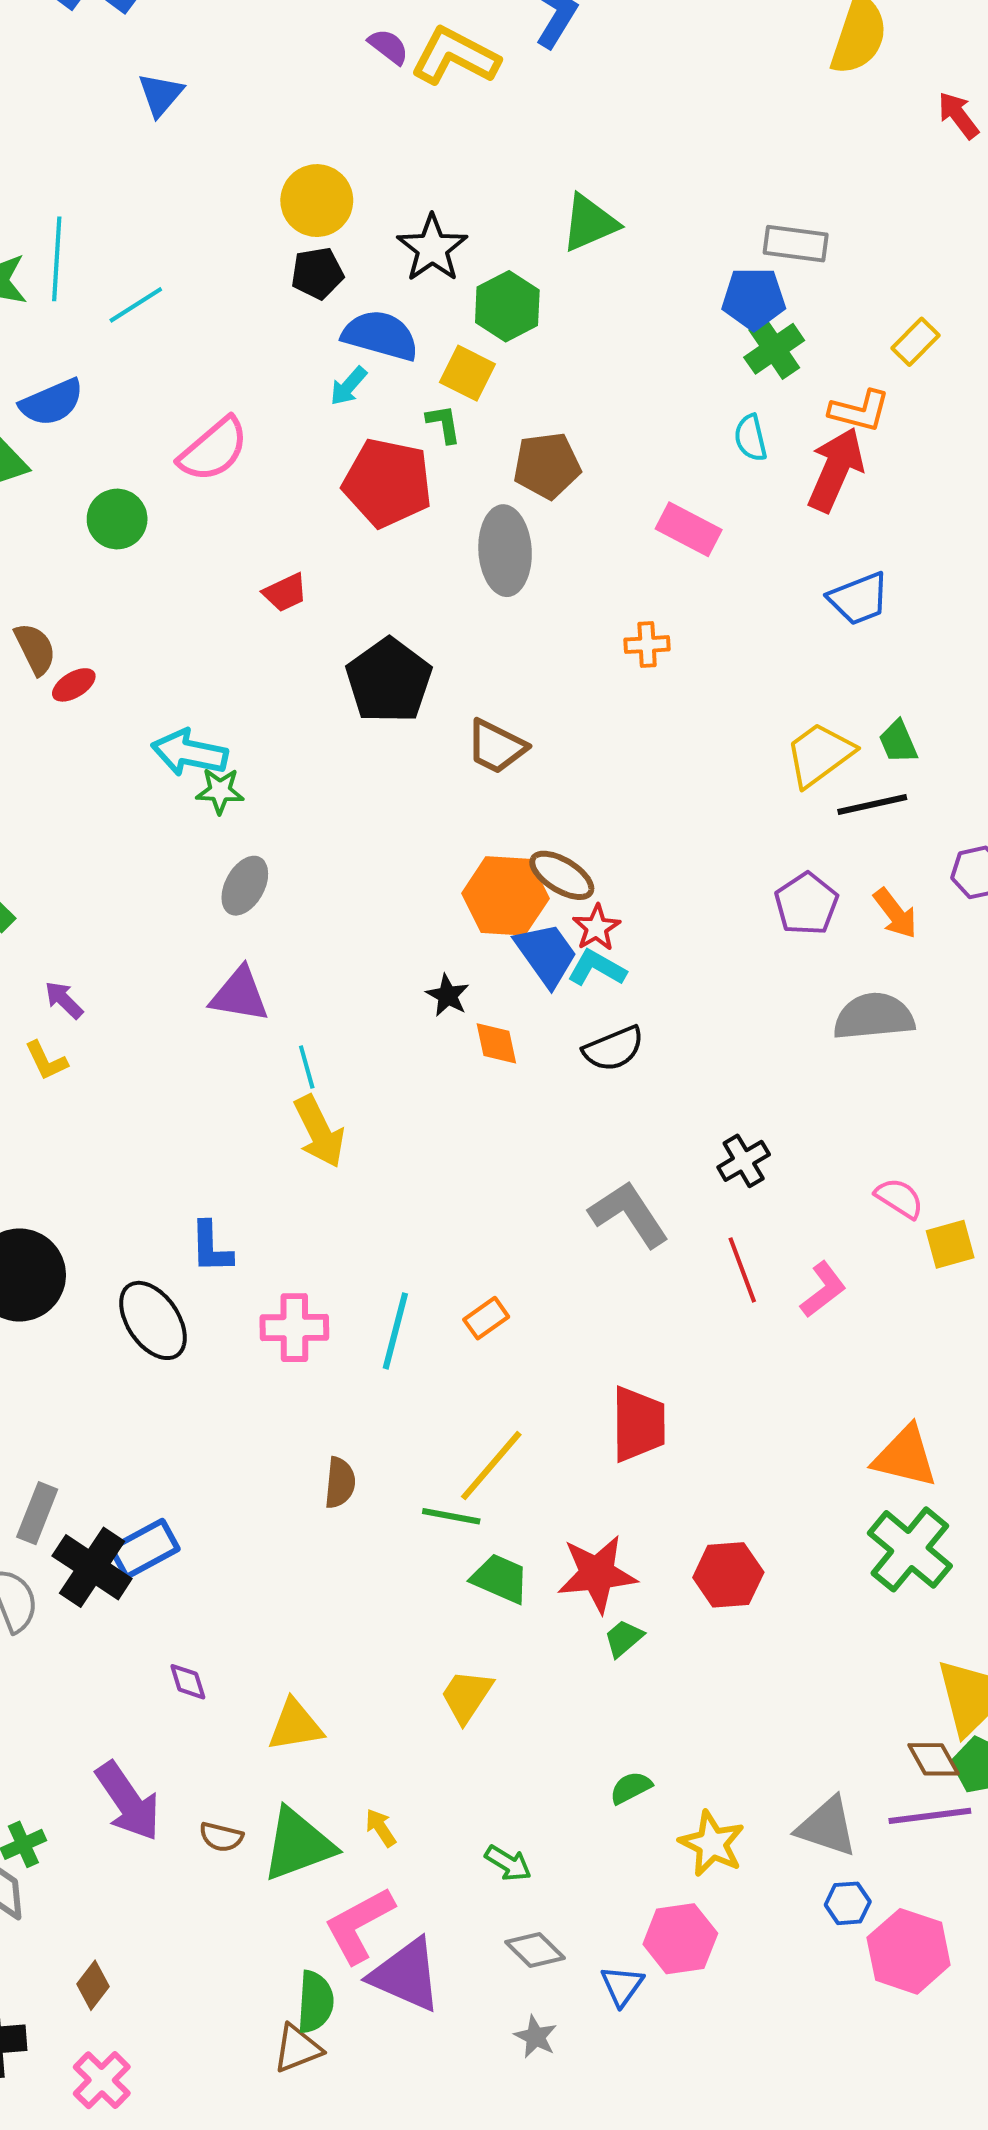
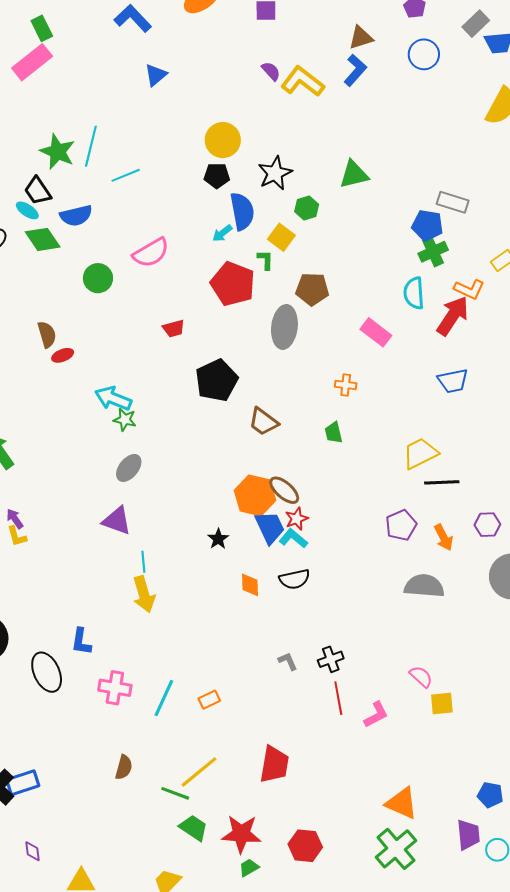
green hexagon: (507, 306) -> (307, 208), size x0.7
blue semicircle: (380, 335) -> (242, 211), turned 54
cyan semicircle: (751, 438) -> (414, 293), size x1.4
green trapezoid: (898, 742) -> (334, 433), moved
purple arrow: (64, 1000) -> (15, 519), moved
orange diamond: (496, 1043) -> (250, 585), moved
black cross: (744, 1161) -> (331, 659), moved
gray L-shape: (629, 1214) -> (288, 661), size x0.5

